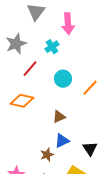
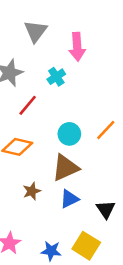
cyan circle: (63, 79) -> (69, 134), moved
brown triangle: (59, 117) -> (65, 168), size x1.6
brown star: (47, 155) -> (32, 191), moved

